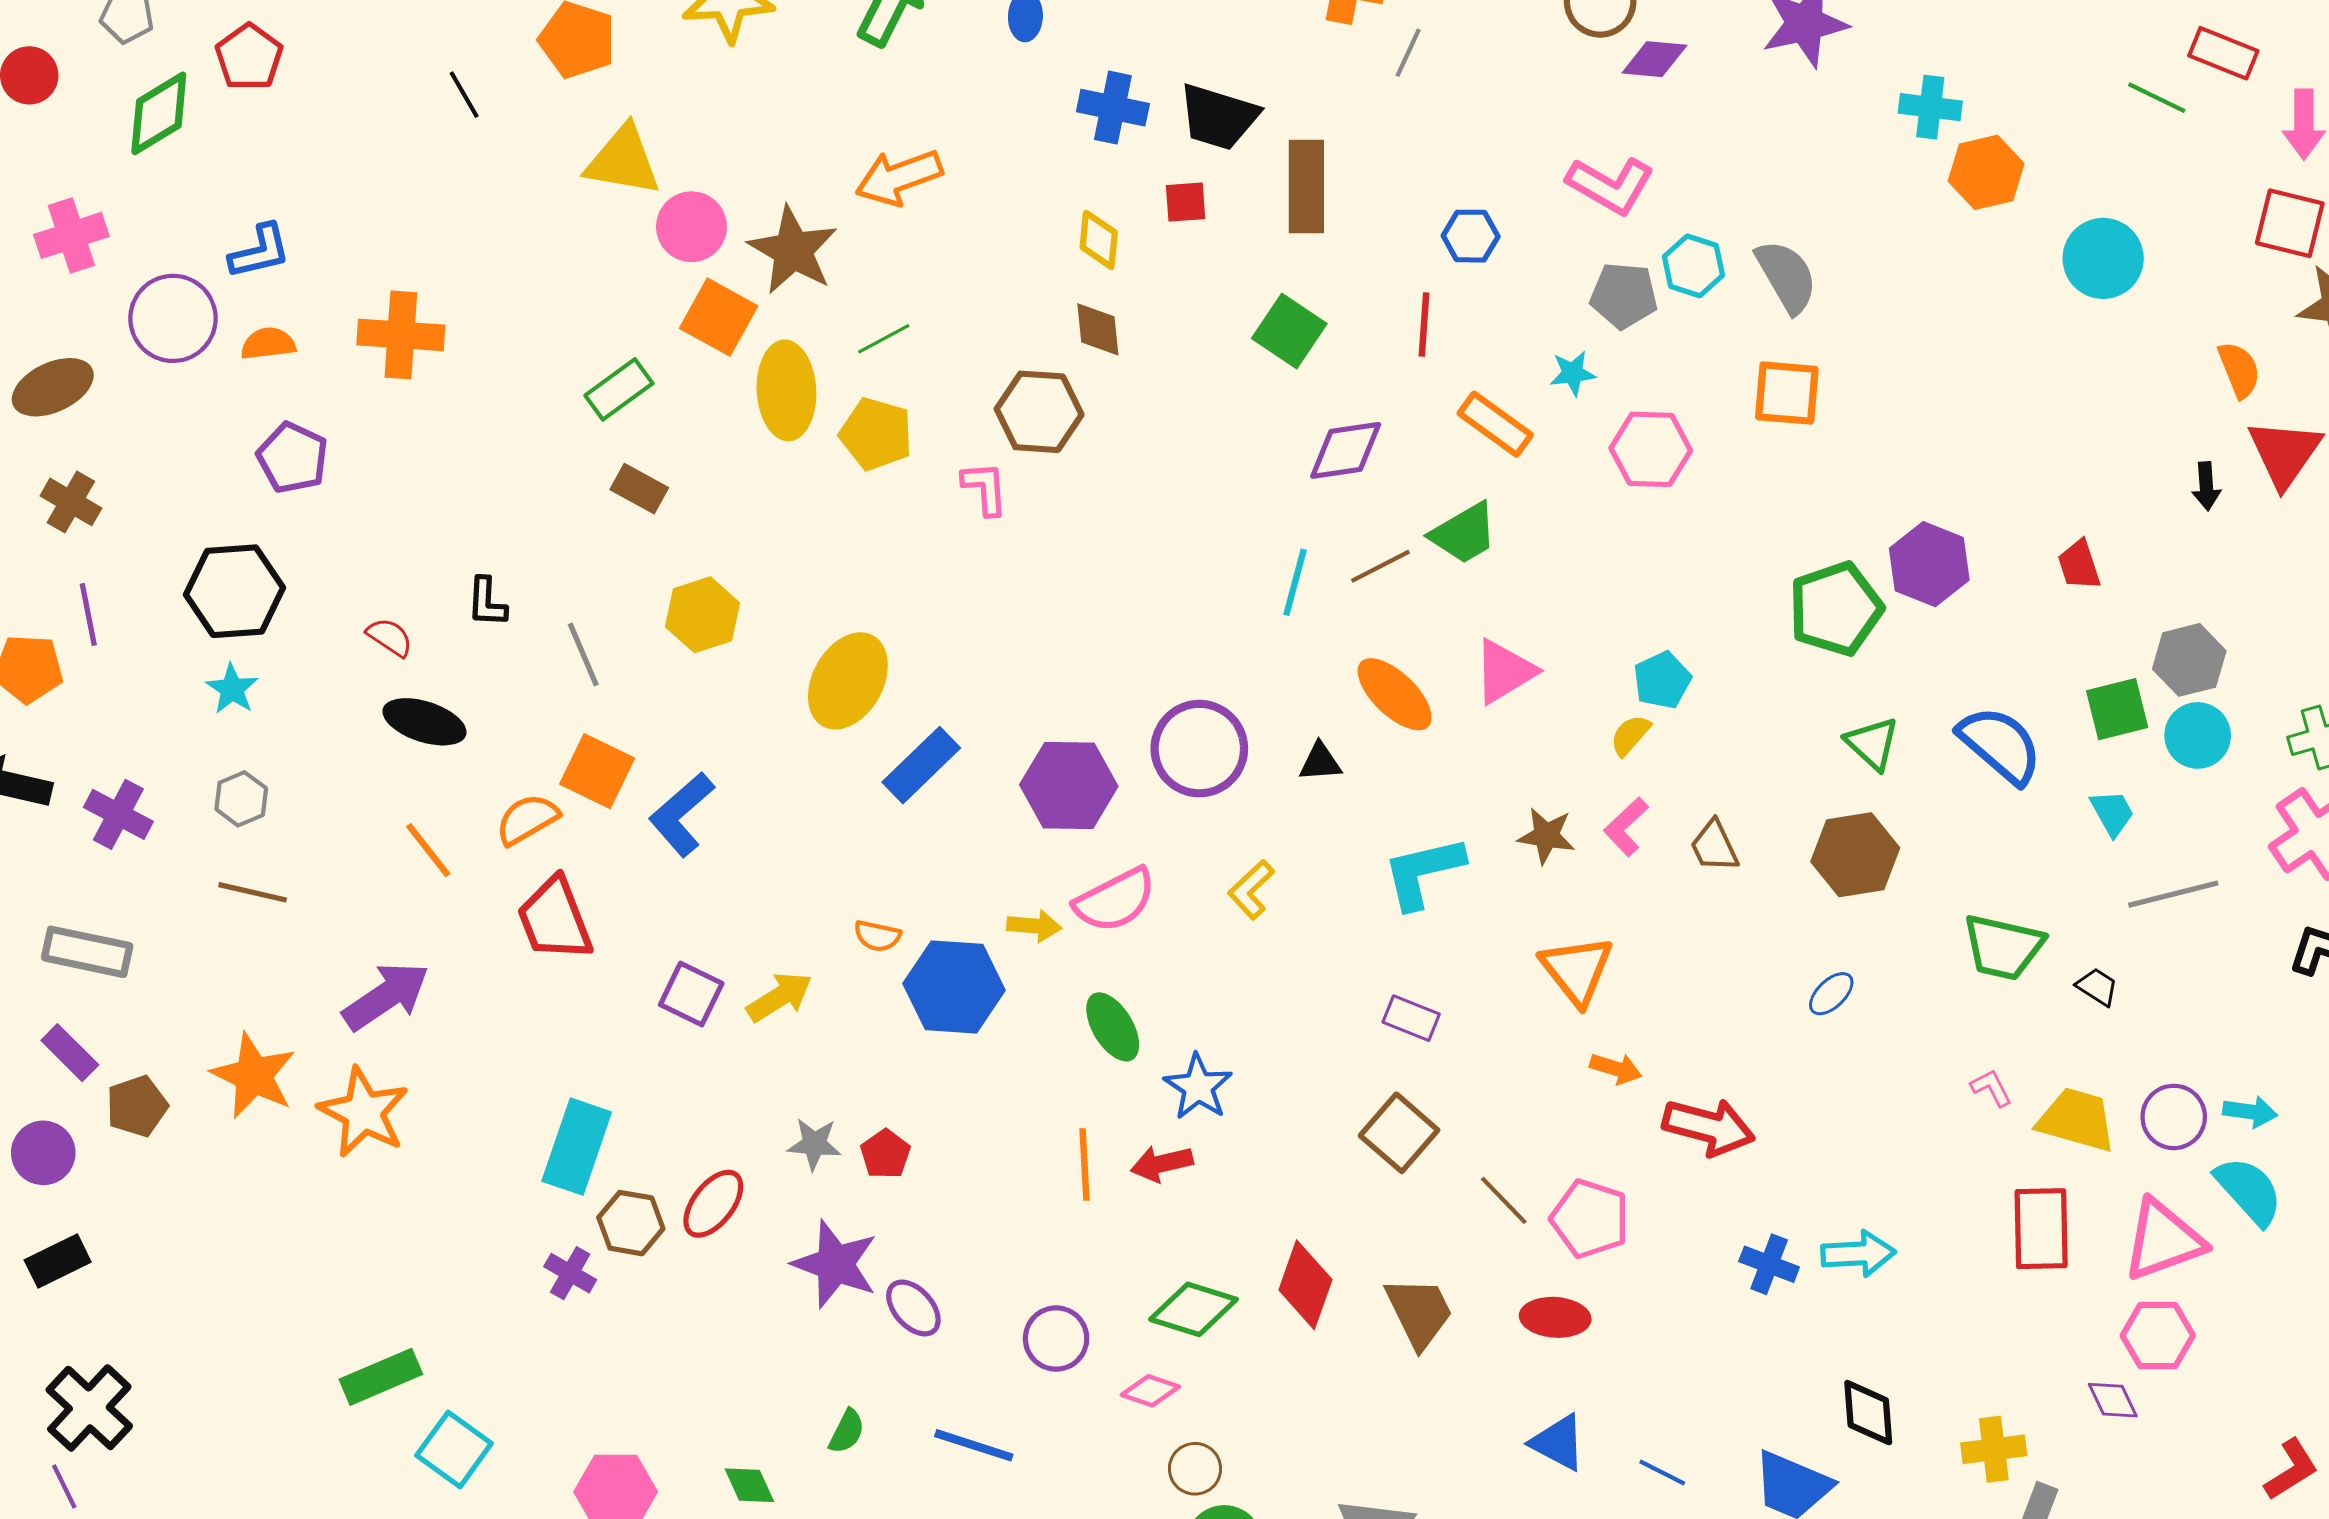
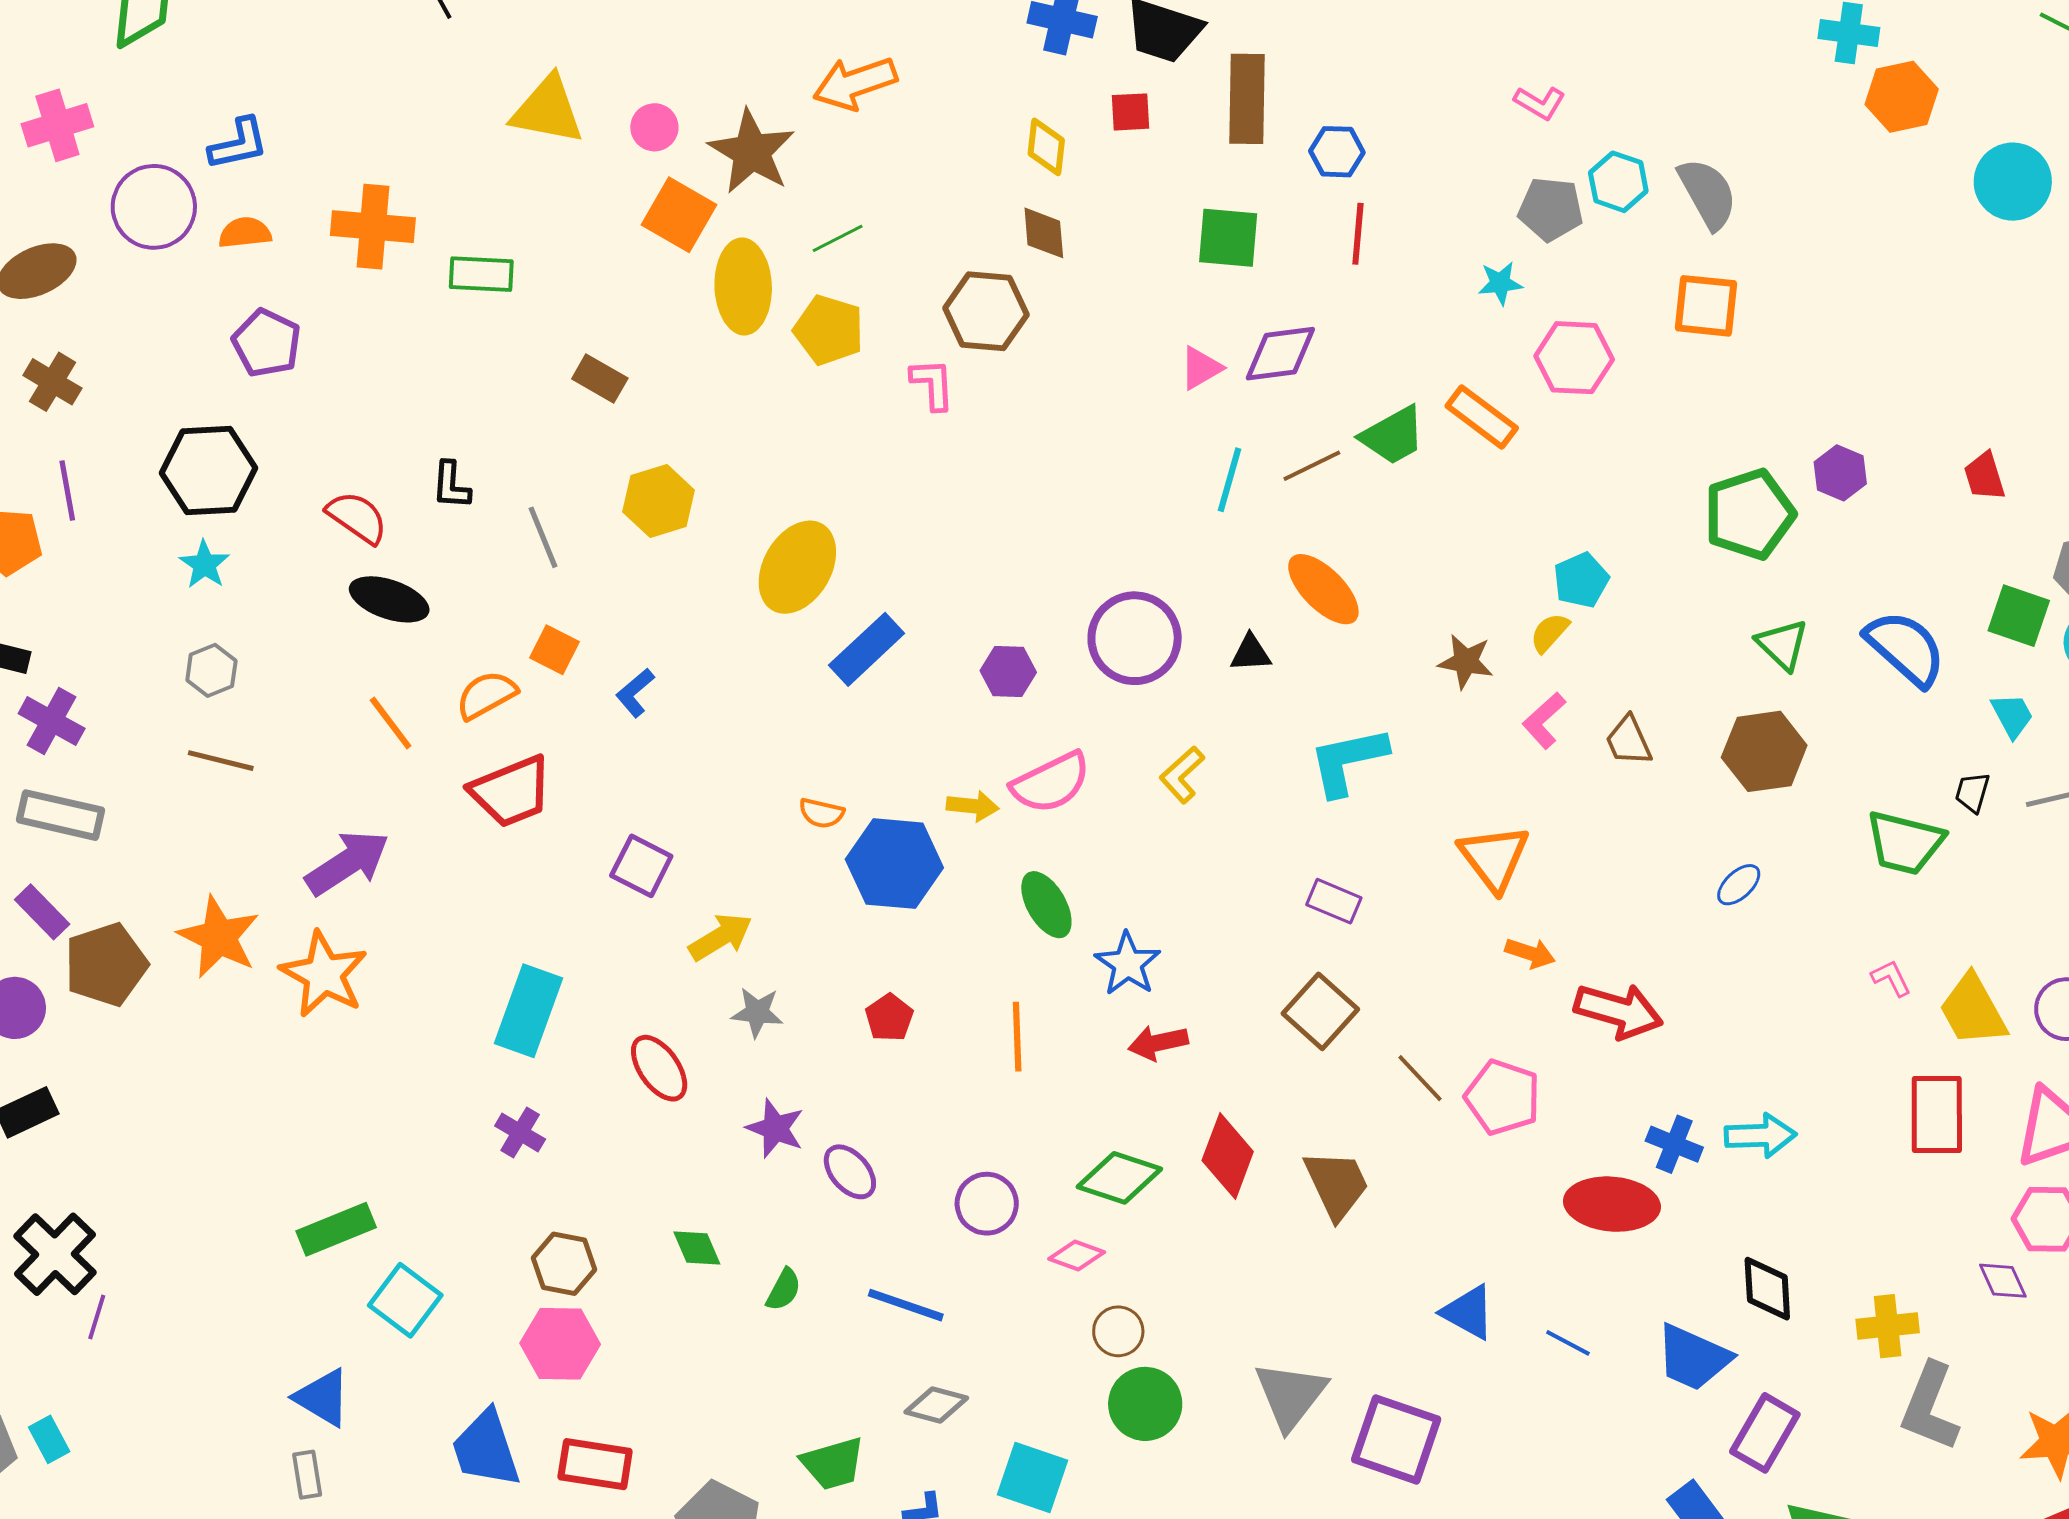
yellow triangle: (623, 161) -> (548, 110), moved
pink L-shape: (1610, 185) -> (1540, 103), size x0.6
pink circle: (691, 227) -> (654, 127), size x0.7
blue hexagon: (1471, 236) -> (1337, 152), moved
green square: (1289, 331) -> (1228, 238), turned -30
green rectangle: (619, 389) -> (481, 274), moved, turned 38
orange rectangle: (1495, 424) -> (1482, 417), moved
purple hexagon: (1929, 564) -> (1840, 473), size x0.7
red semicircle: (390, 637) -> (357, 517), size x1.4
pink triangle: (1504, 672) -> (1201, 368), moved, size x0.7
green square: (2117, 709) -> (2019, 616), turned 32
orange square: (597, 771) -> (554, 650), size x0.7
purple hexagon: (1069, 785) -> (1008, 672), size x0.6
purple cross: (118, 814) -> (52, 721), moved
blue L-shape: (682, 814) -> (635, 693), size x0.6
brown star: (1546, 836) -> (1466, 662), moved
red trapezoid: (555, 919) -> (511, 792), turned -92
black trapezoid: (2097, 987) -> (1972, 792), moved, turned -108
yellow arrow: (780, 997) -> (721, 937), moved
brown pentagon: (137, 1106) -> (106, 965), size x1.4
yellow trapezoid: (2077, 1120) -> (1973, 1010), turned -136
red pentagon: (885, 1154) -> (889, 1018), moved
red arrow: (1162, 1164) -> (1158, 1043), moved
red ellipse: (713, 1204) -> (659, 1068), turned -74
brown hexagon: (631, 1223) -> (564, 1264), moved
purple star: (835, 1264) -> (775, 1128), size x0.7
red ellipse: (1555, 1317) -> (1612, 1204), moved, size x1.4
green diamond: (749, 1485) -> (697, 1248), moved
purple line: (64, 1486) -> (97, 1317), moved, turned 42

